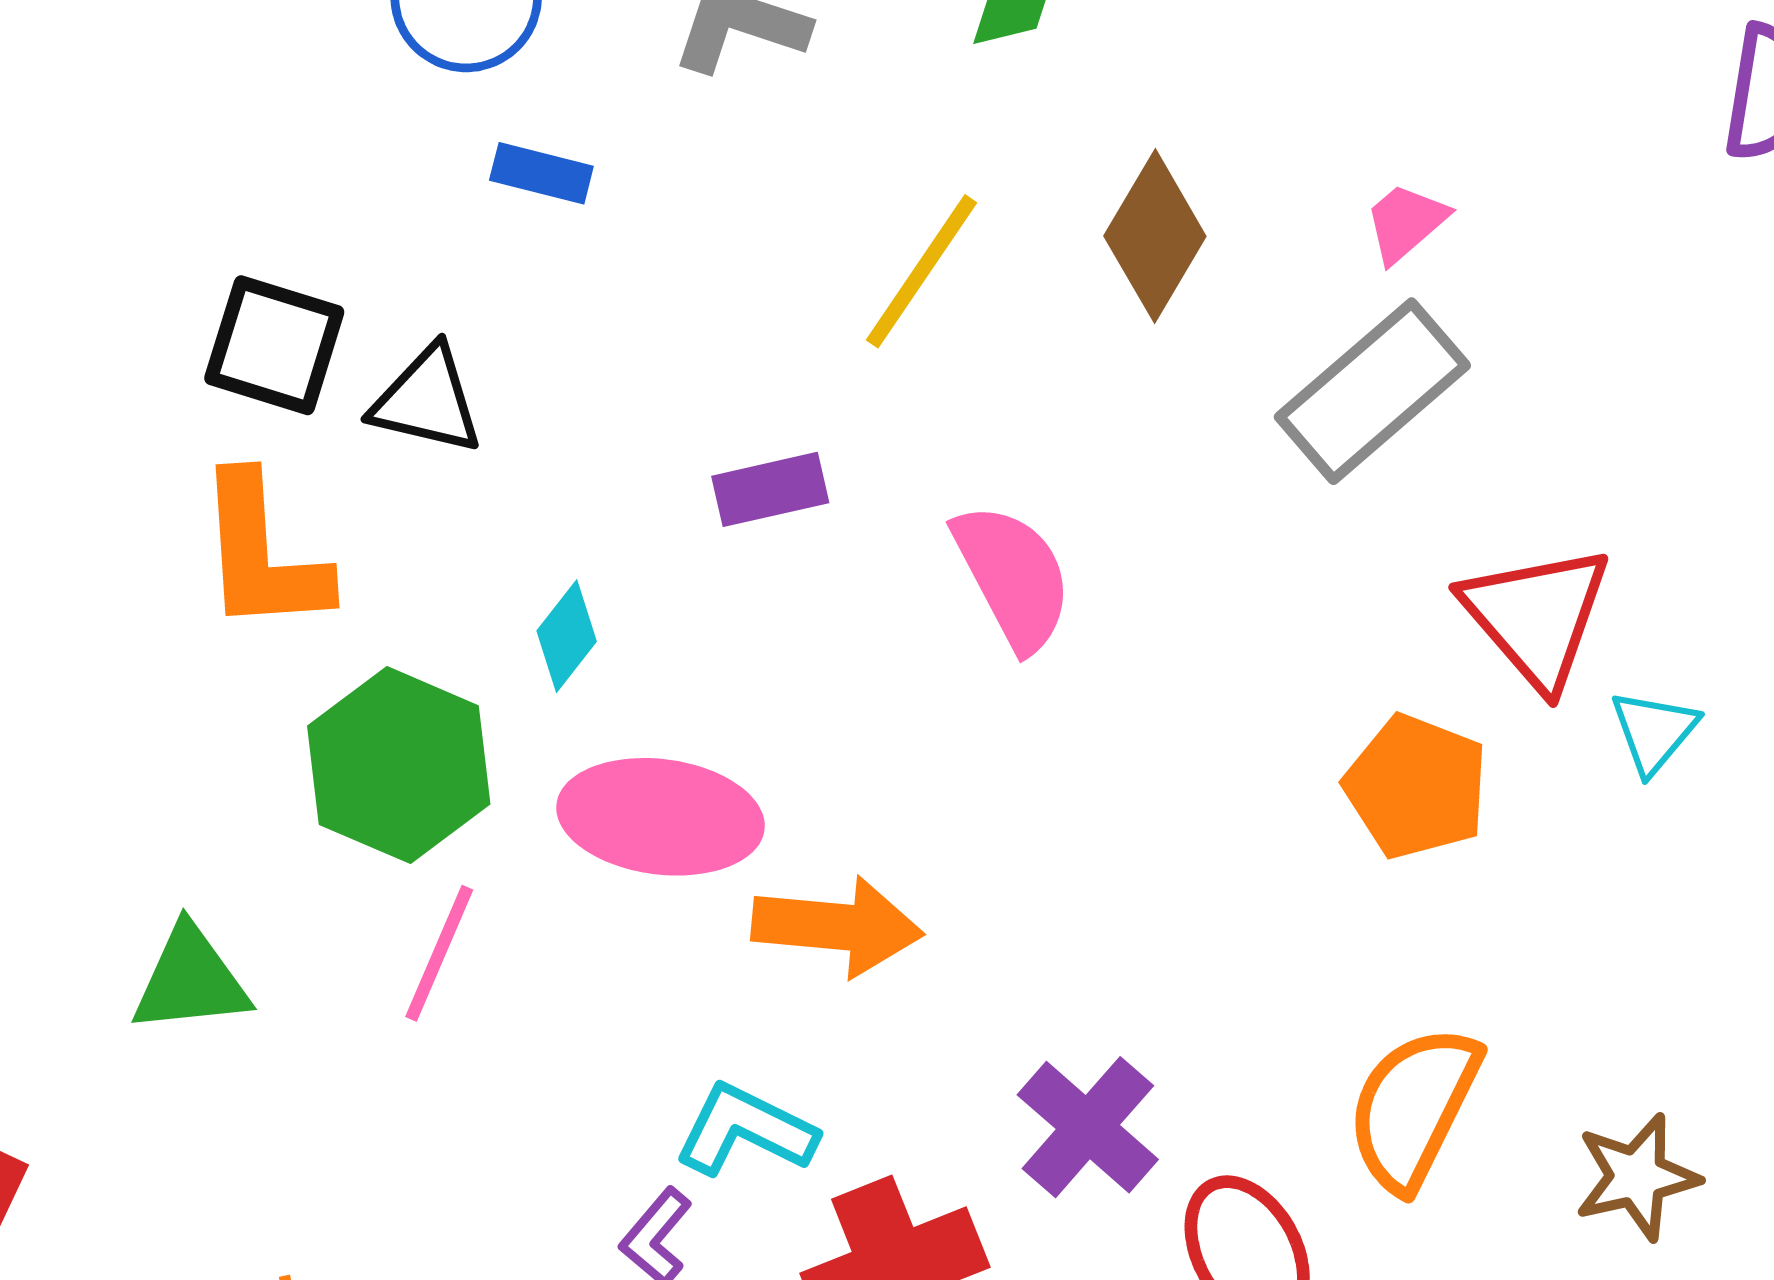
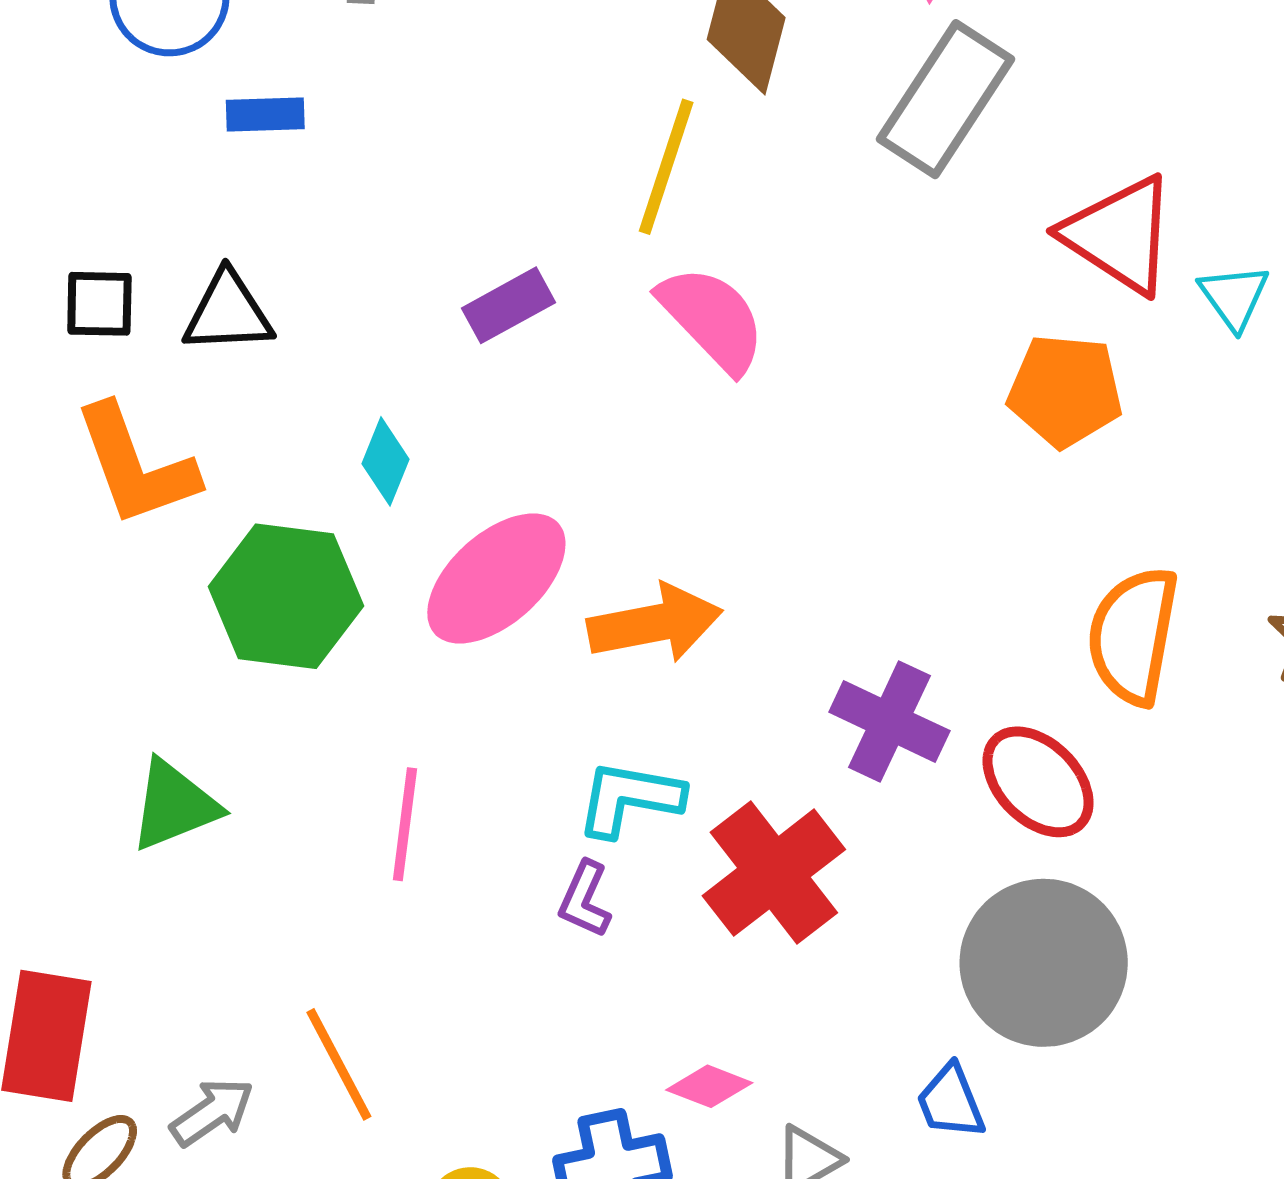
yellow line: (922, 271) -> (666, 167), moved
black square: (274, 345) -> (99, 304), size x0.7
pink ellipse: (661, 817) -> (496, 578), turned -33
pink line: (439, 953) -> (405, 824), moved

